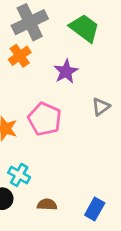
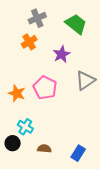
gray cross: (30, 22) -> (37, 18), size x0.7
gray triangle: (101, 107) -> (85, 80), size x1.5

